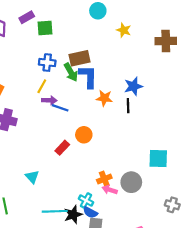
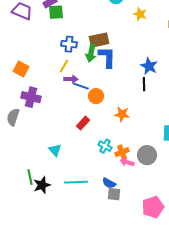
green square: (45, 28) -> (56, 12), moved
green arrow: (71, 72) -> (91, 53), turned 42
blue star: (133, 86) -> (149, 66), turned -30
orange star: (104, 98) -> (122, 114), moved
orange circle: (84, 135) -> (96, 96), moved
cyan cross: (86, 201) -> (105, 146), moved
black star: (73, 215) -> (42, 185), moved

